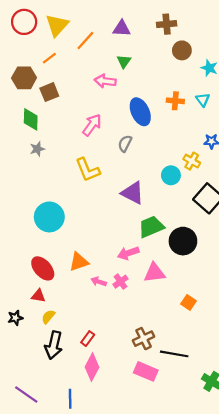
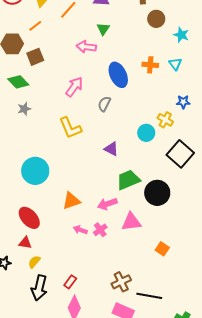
green diamond: (31, 119) -> (18, 82), turned -45
purple triangle: (133, 193) -> (111, 149), size x0.7
orange triangle: (79, 262) -> (71, 201), moved

